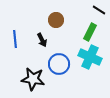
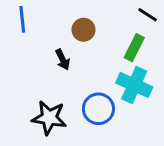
blue line: (15, 39) -> (22, 19), moved
blue circle: (59, 64) -> (98, 109), moved

